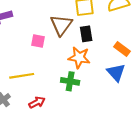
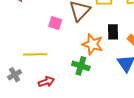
black rectangle: (86, 34) -> (113, 32), moved

